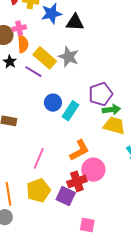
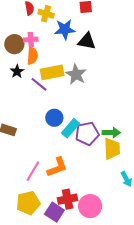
yellow rectangle: (45, 58) -> (52, 72), turned -60
purple pentagon: (101, 94) -> (87, 134), moved
yellow trapezoid: (114, 125) -> (112, 149), turned 65
orange L-shape: (79, 150) -> (57, 167), moved
pink circle: (93, 170) -> (90, 206), moved

